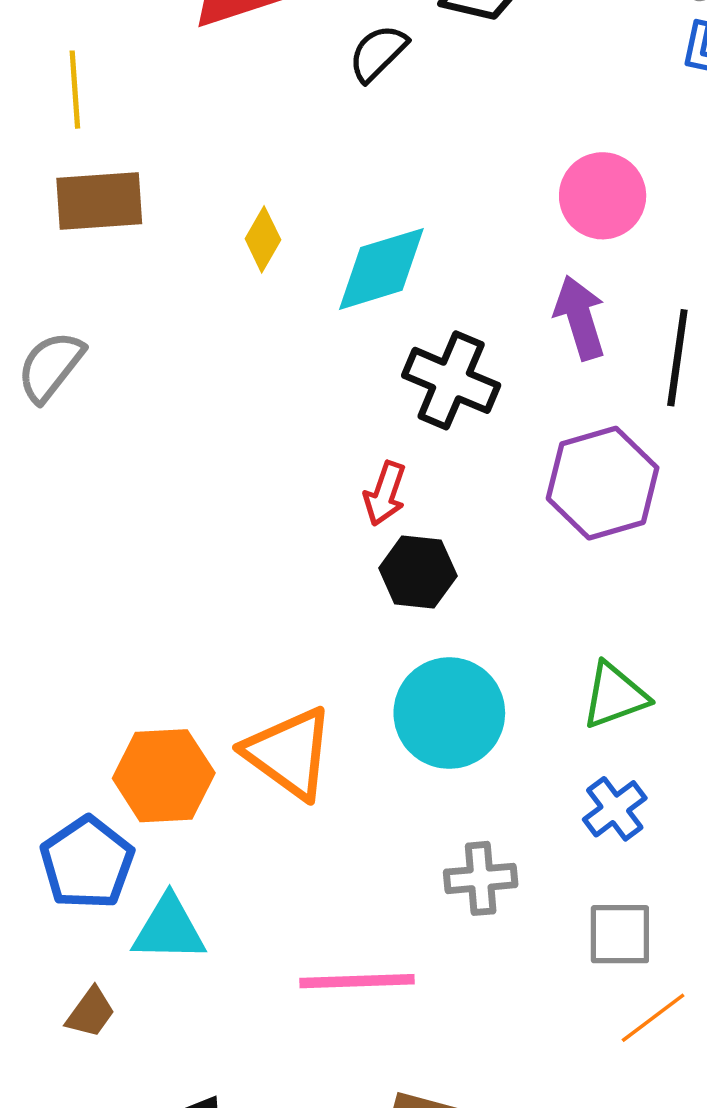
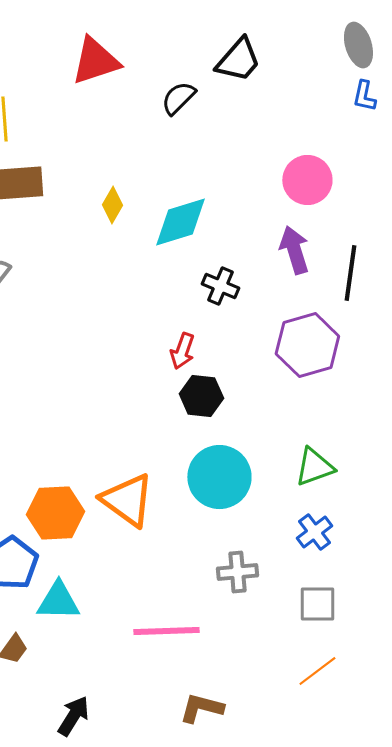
black cross: (451, 380) -> (220, 286), size x0.7
orange line: (653, 1018) -> (317, 671), moved

